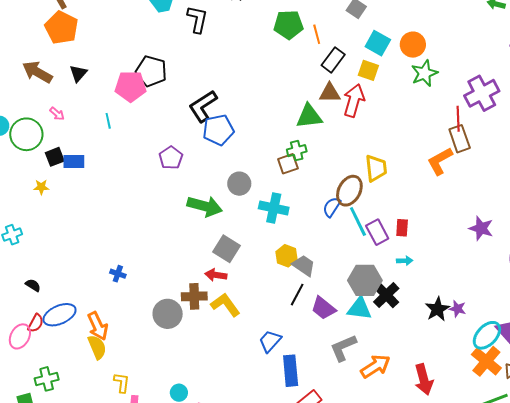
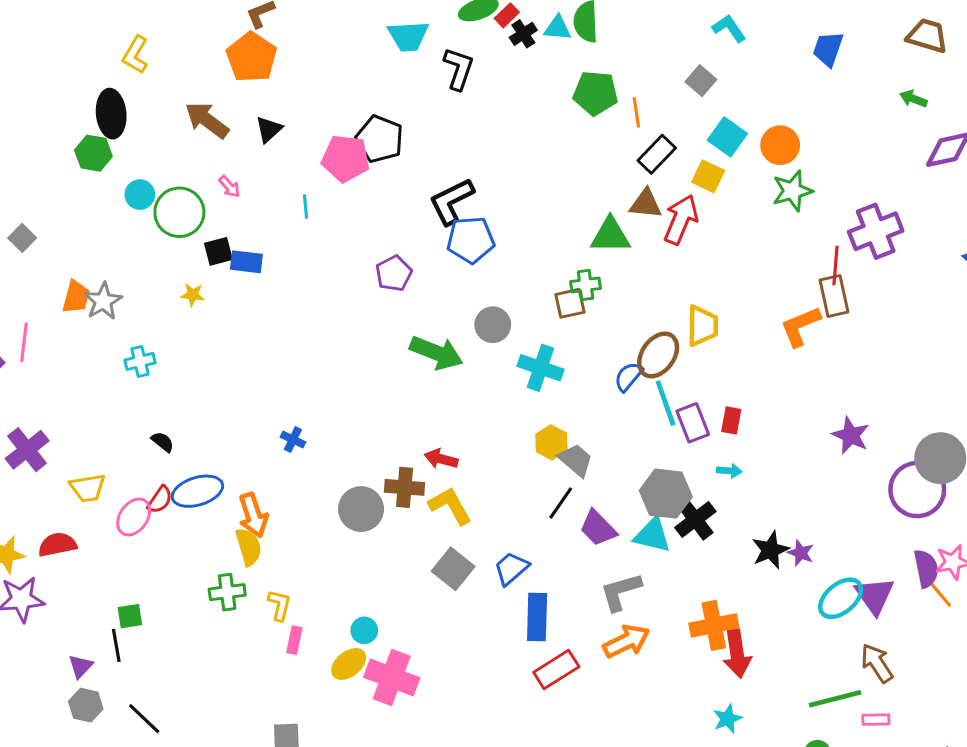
gray square: (226, 249) -> (453, 569), moved
orange cross: (486, 361) -> (714, 625), moved, turned 32
orange arrow: (375, 366) -> (627, 641), moved
green cross: (47, 379) -> (227, 592), moved

